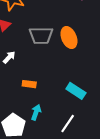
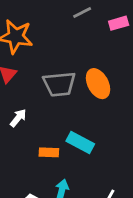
cyan rectangle: (76, 91) -> (80, 143), moved

